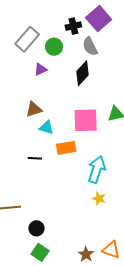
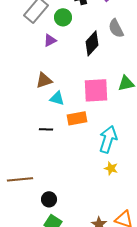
gray semicircle: (90, 46) -> (116, 28), moved

